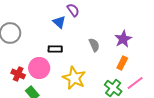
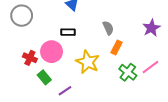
purple star: (123, 39) -> (151, 28), moved
orange rectangle: (122, 63) -> (116, 48), moved

